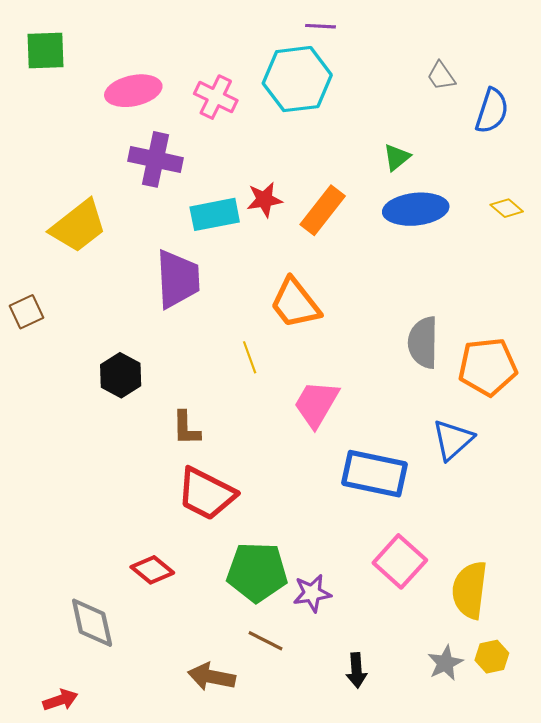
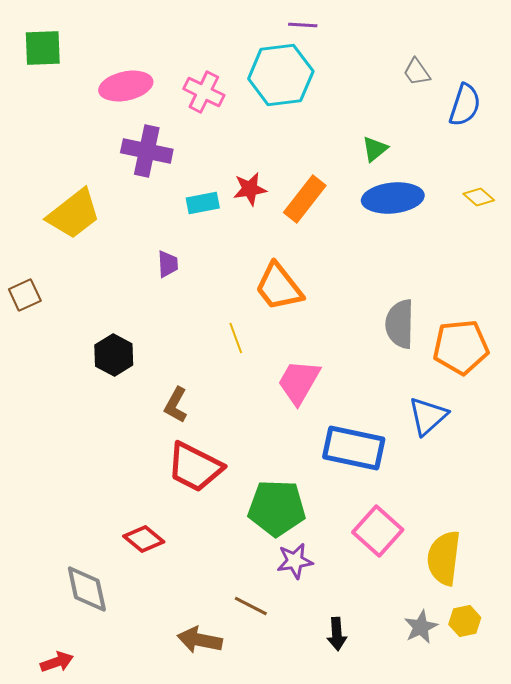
cyan rectangle: (215, 214) -> (203, 203), size x0.7
purple trapezoid: (178, 279) -> (168, 264), size x0.5
brown L-shape: (186, 428) -> (176, 405), turned 30
green pentagon: (257, 572) -> (277, 508), moved

